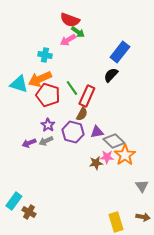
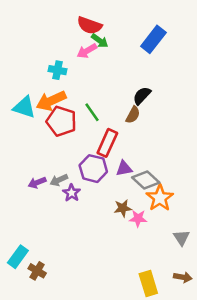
blue rectangle: (120, 52) -> (153, 39), moved
red rectangle: (87, 96) -> (107, 143), moved
brown semicircle: (82, 114) -> (133, 115), moved
purple star: (48, 125) -> (72, 193), moved
pink star: (107, 157) -> (138, 218), moved

